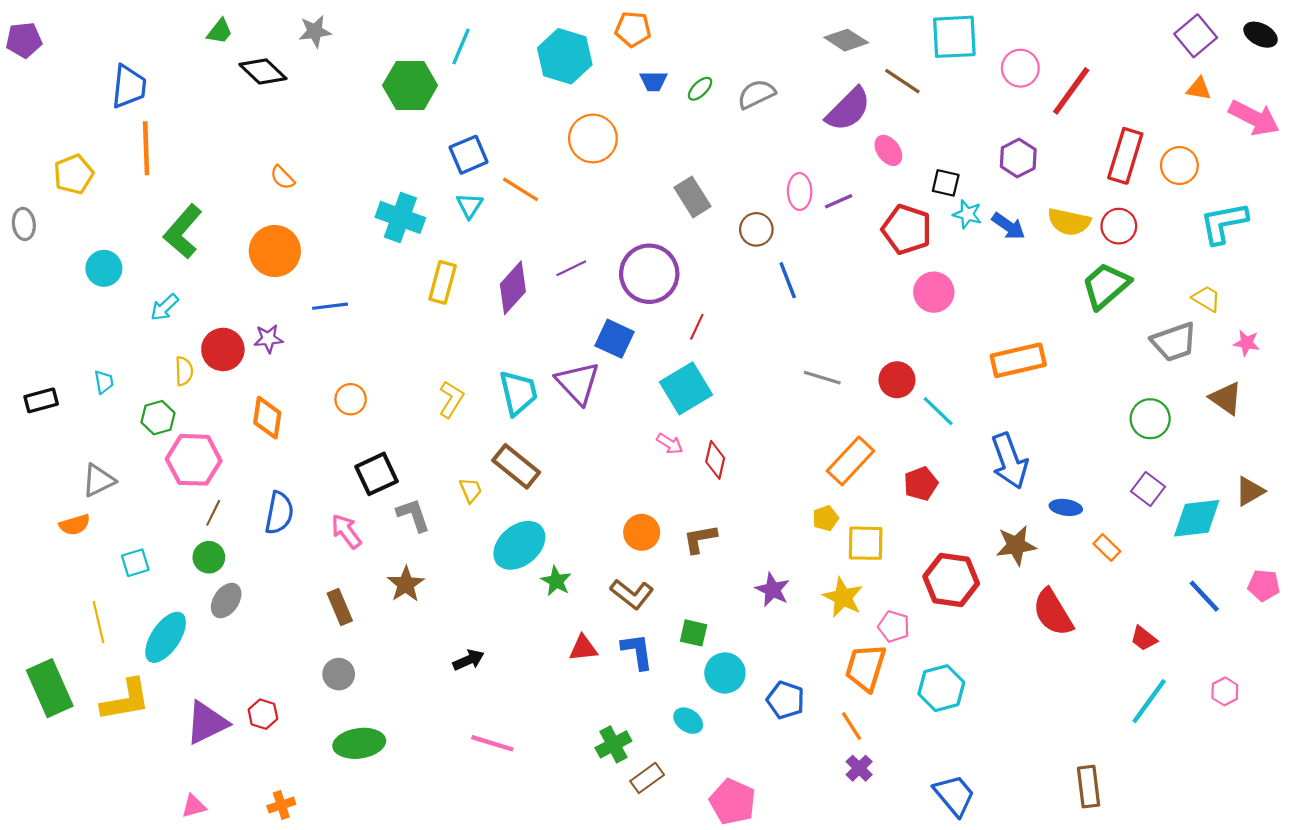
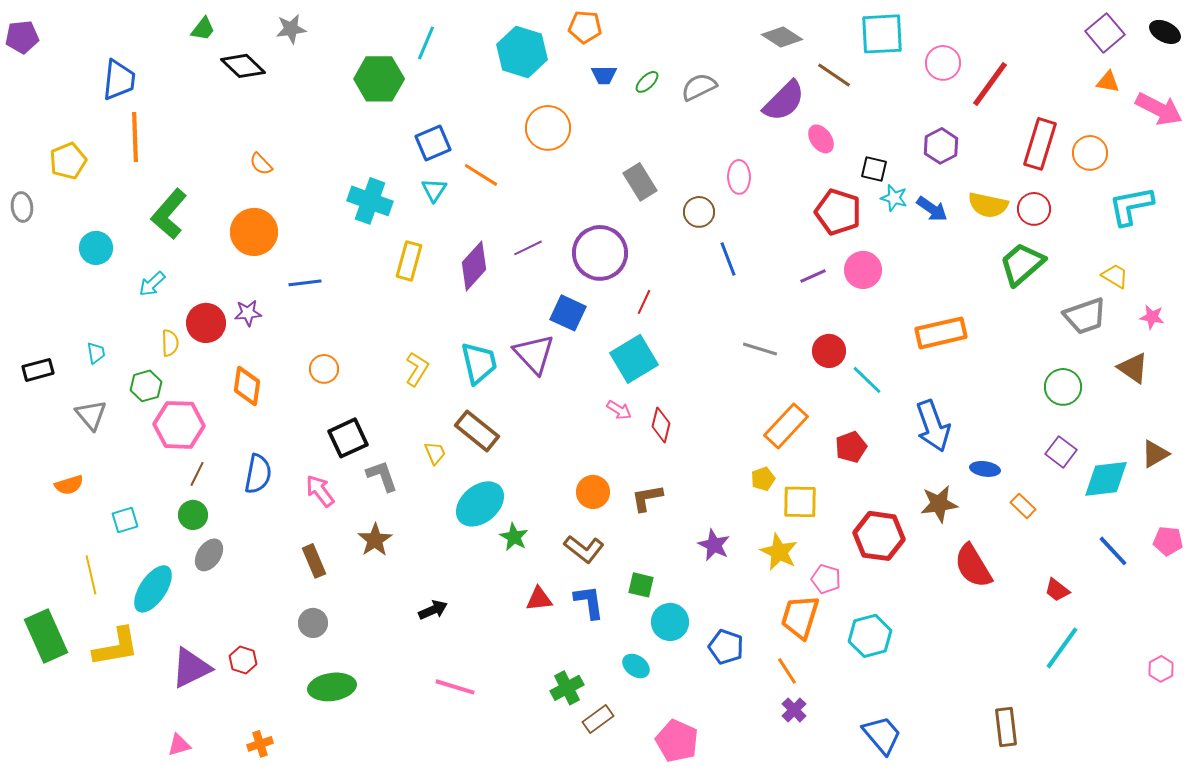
purple line: (839, 201) -> (813, 276), moved
gray triangle: (98, 480) -> (91, 415), moved, turned -44
pink hexagon: (1225, 691) -> (1161, 669), moved

